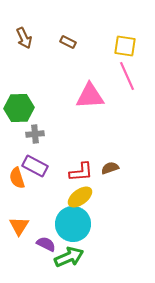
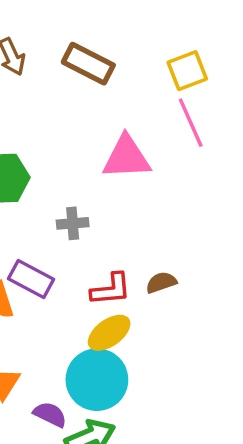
brown rectangle: (68, 42) -> (88, 64), size x1.8
yellow square: (125, 46) -> (187, 71), turned -30
gray cross: (35, 134) -> (73, 223), moved

